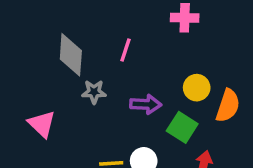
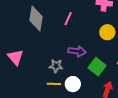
yellow circle: (197, 88) -> (107, 32), moved
gray star: (94, 92) -> (56, 66), moved

